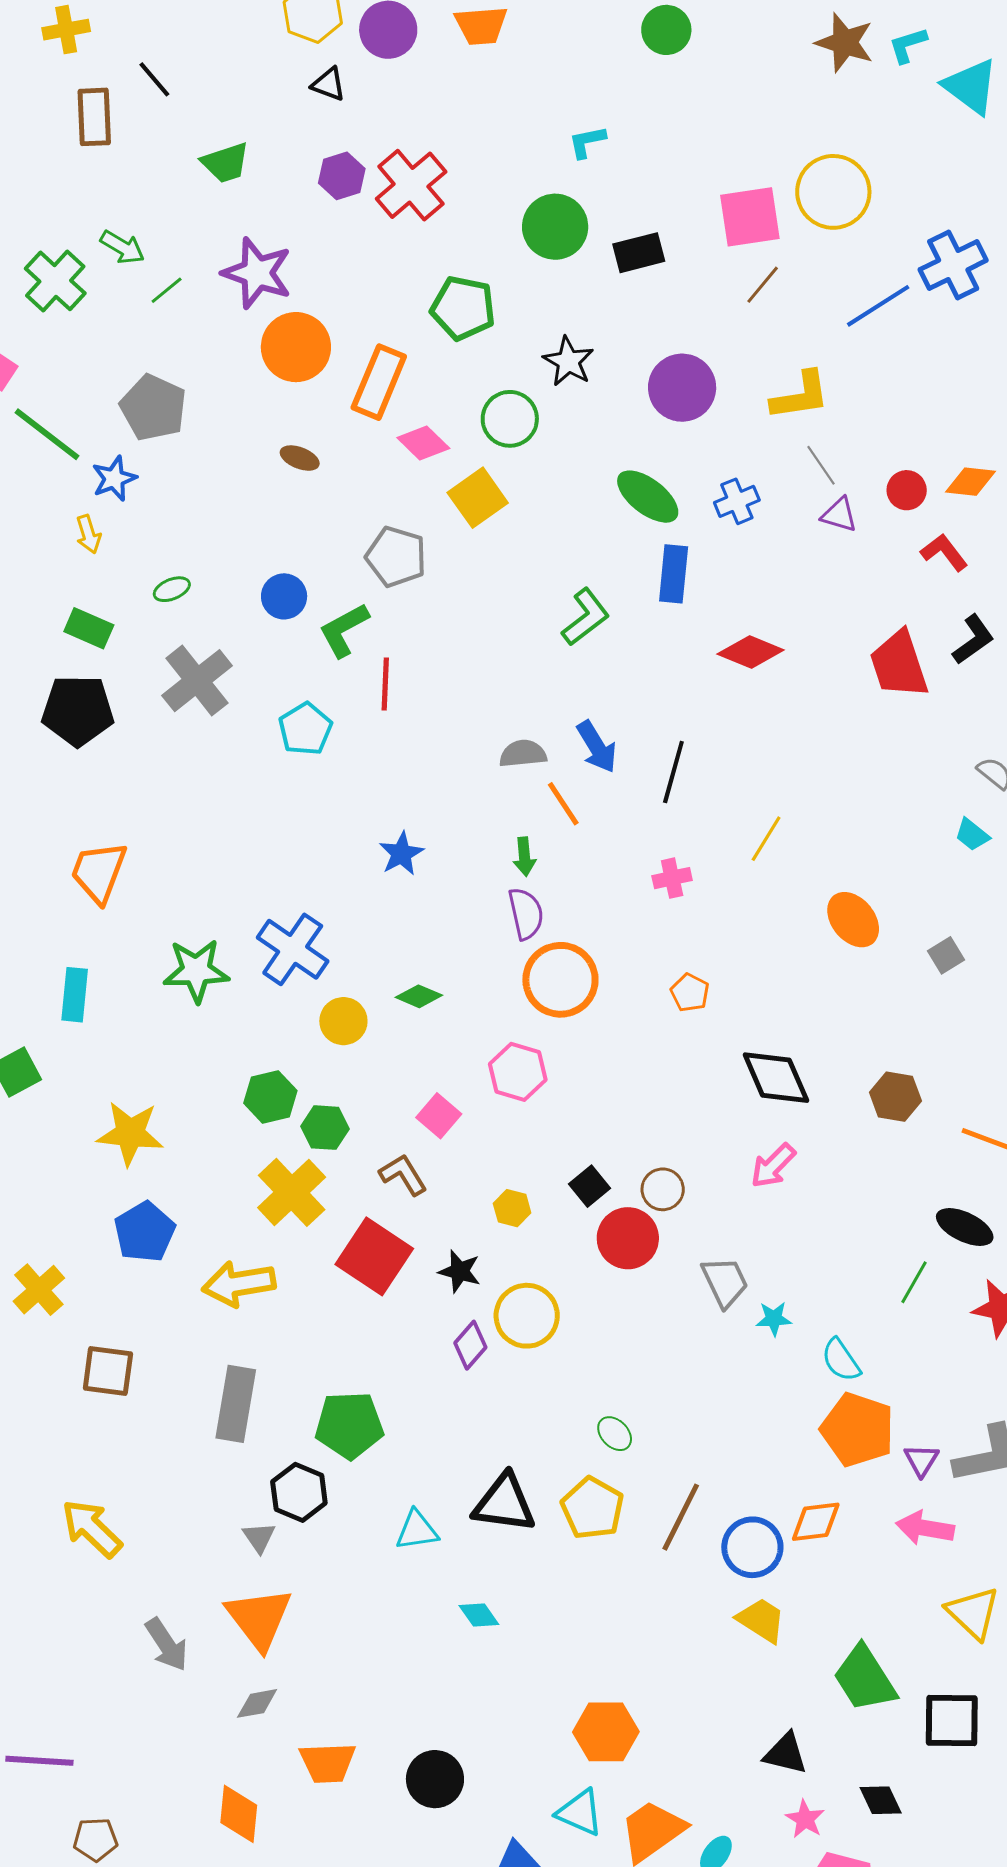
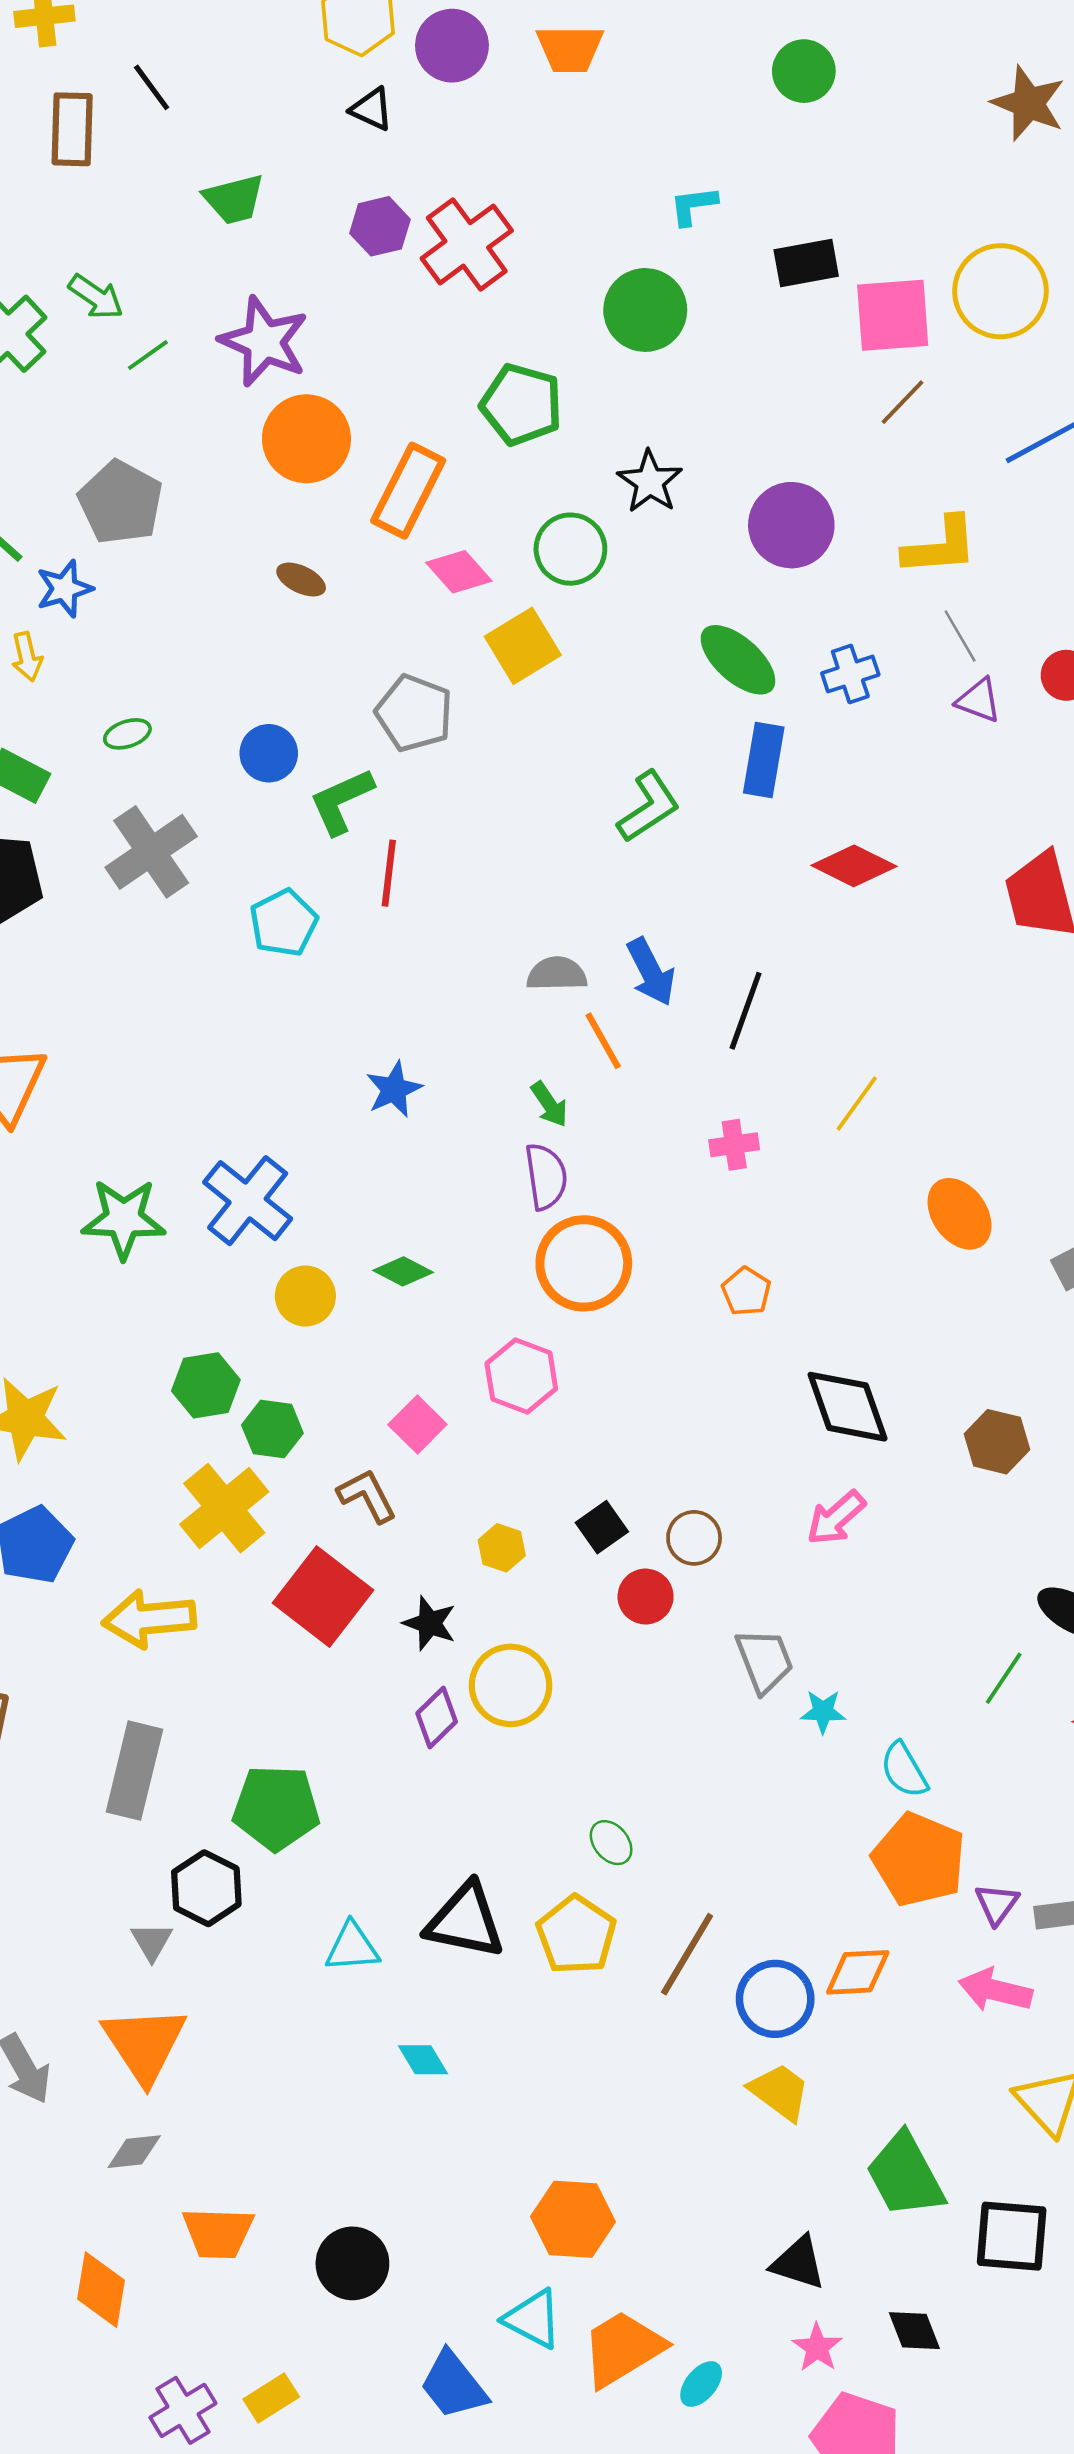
black rectangle: (639, 253) -> (806, 263), moved
green arrow: (524, 857) -> (549, 1104), turned -33
red circle: (628, 1238) -> (646, 1597), size x0.7

